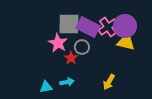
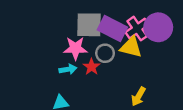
yellow triangle: (126, 42) -> (131, 47), moved
pink star: (58, 43) -> (75, 48), turned -30
cyan arrow: (67, 82) -> (68, 69), moved

